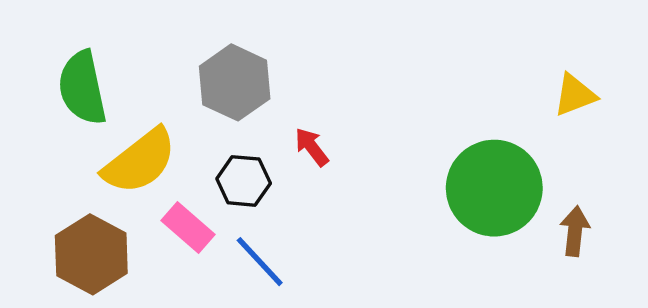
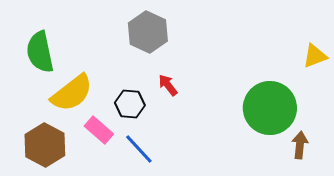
gray hexagon: (235, 82) -> (148, 32), moved
brown arrow: (575, 231) -> (300, 145), moved

